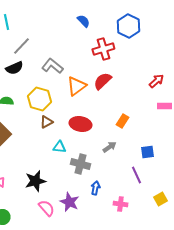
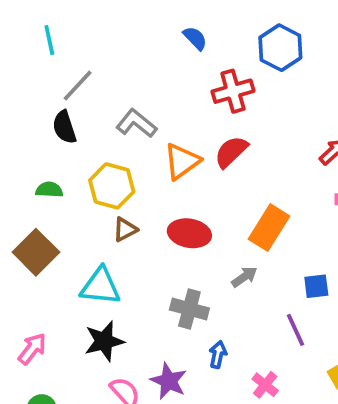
black semicircle: (14, 68) -> (64, 127), turned 96
orange rectangle: (122, 121) -> (269, 228), size x1.6
cyan triangle: (59, 147) -> (100, 286), moved, size x1.6
pink cross: (120, 204) -> (265, 385), turned 32

